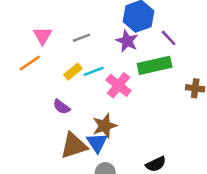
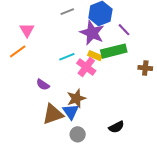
gray line: (81, 38) -> (67, 12), moved
purple star: (127, 41) -> (92, 33), size x1.4
yellow rectangle: (73, 72) -> (95, 56), moved, turned 64

